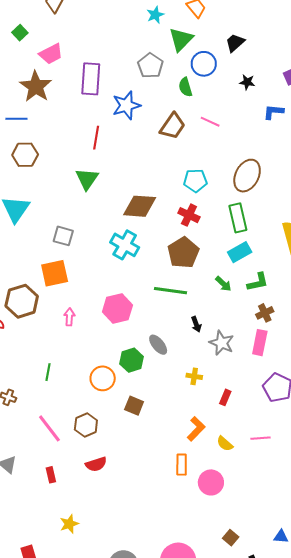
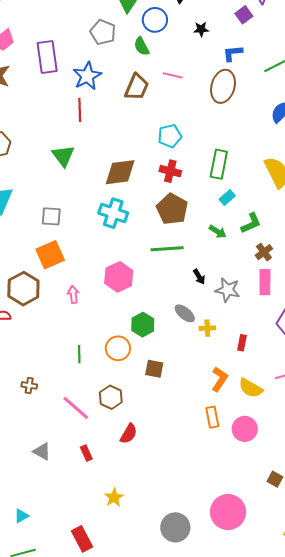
red line: (96, 138) -> (80, 110), moved
brown ellipse: (247, 176) -> (223, 86), moved
green rectangle: (238, 218) -> (219, 164), turned 36
cyan rectangle: (240, 252) -> (227, 197), size x0.7
gray ellipse: (158, 345) -> (185, 313), moved
green line: (48, 372) -> (79, 354), moved
yellow semicircle: (225, 444) -> (251, 388), size x1.4
red semicircle: (96, 464) -> (129, 434), turned -30

